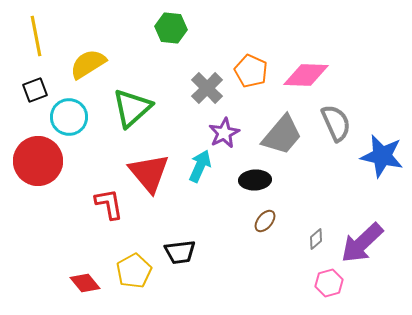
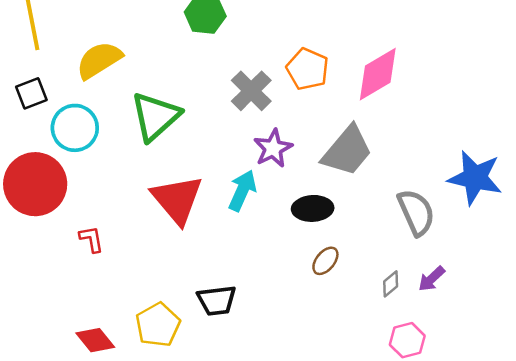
pink diamond: (306, 75) -> (378, 74), turned -33
gray semicircle: (336, 123) -> (416, 212), moved
red L-shape: (109, 204) -> (91, 239), moved, size x0.7
purple arrow: (362, 243) -> (432, 279), moved, size x0.5

